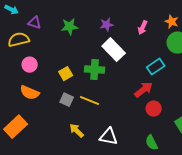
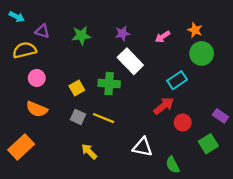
pink arrow: (143, 28) -> (163, 37), turned 32
red circle: (154, 109) -> (183, 123), moved
white triangle: (109, 137) -> (143, 147), moved

